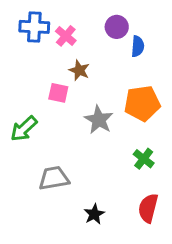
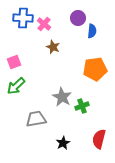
pink square: (58, 93) -> (14, 62), moved, turned -32
gray star: (99, 120) -> (62, 97), moved
green cross: (144, 159) -> (82, 106), moved, turned 32

